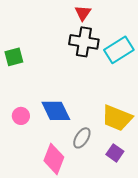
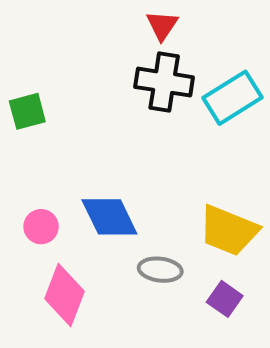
gray ellipse: (82, 138) -> (160, 270), turned 65
pink diamond: (54, 159) -> (64, 295), moved

